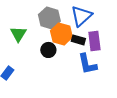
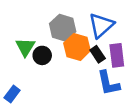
black rectangle: (78, 40) -> (98, 54), turned 40
black circle: (48, 50) -> (42, 55), moved

